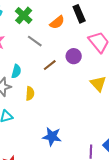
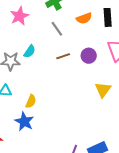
yellow semicircle: (30, 93) -> (31, 101), moved
blue star: (52, 137) -> (24, 122), moved

